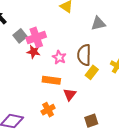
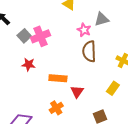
red star: (34, 52) -> (29, 64), moved
pink star: (59, 57) -> (84, 30), moved
yellow rectangle: (92, 72) -> (113, 88), moved

